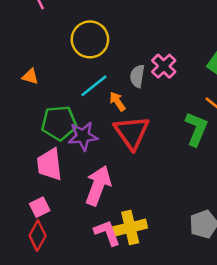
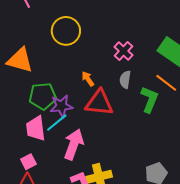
orange triangle: (30, 76) -> (20, 60), size x2.0
gray semicircle: (137, 76) -> (125, 80), moved
cyan line: (94, 86) -> (57, 123), moved
red triangle: (132, 133) -> (99, 103), turned -48

